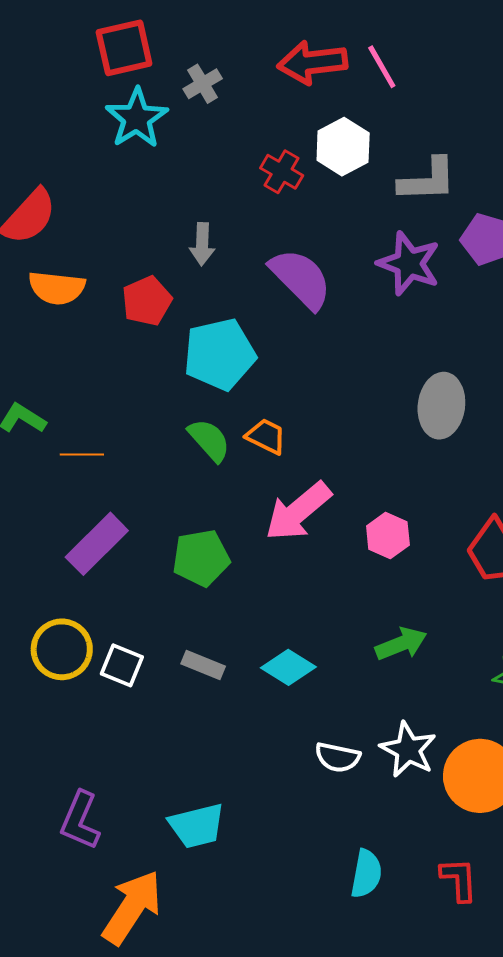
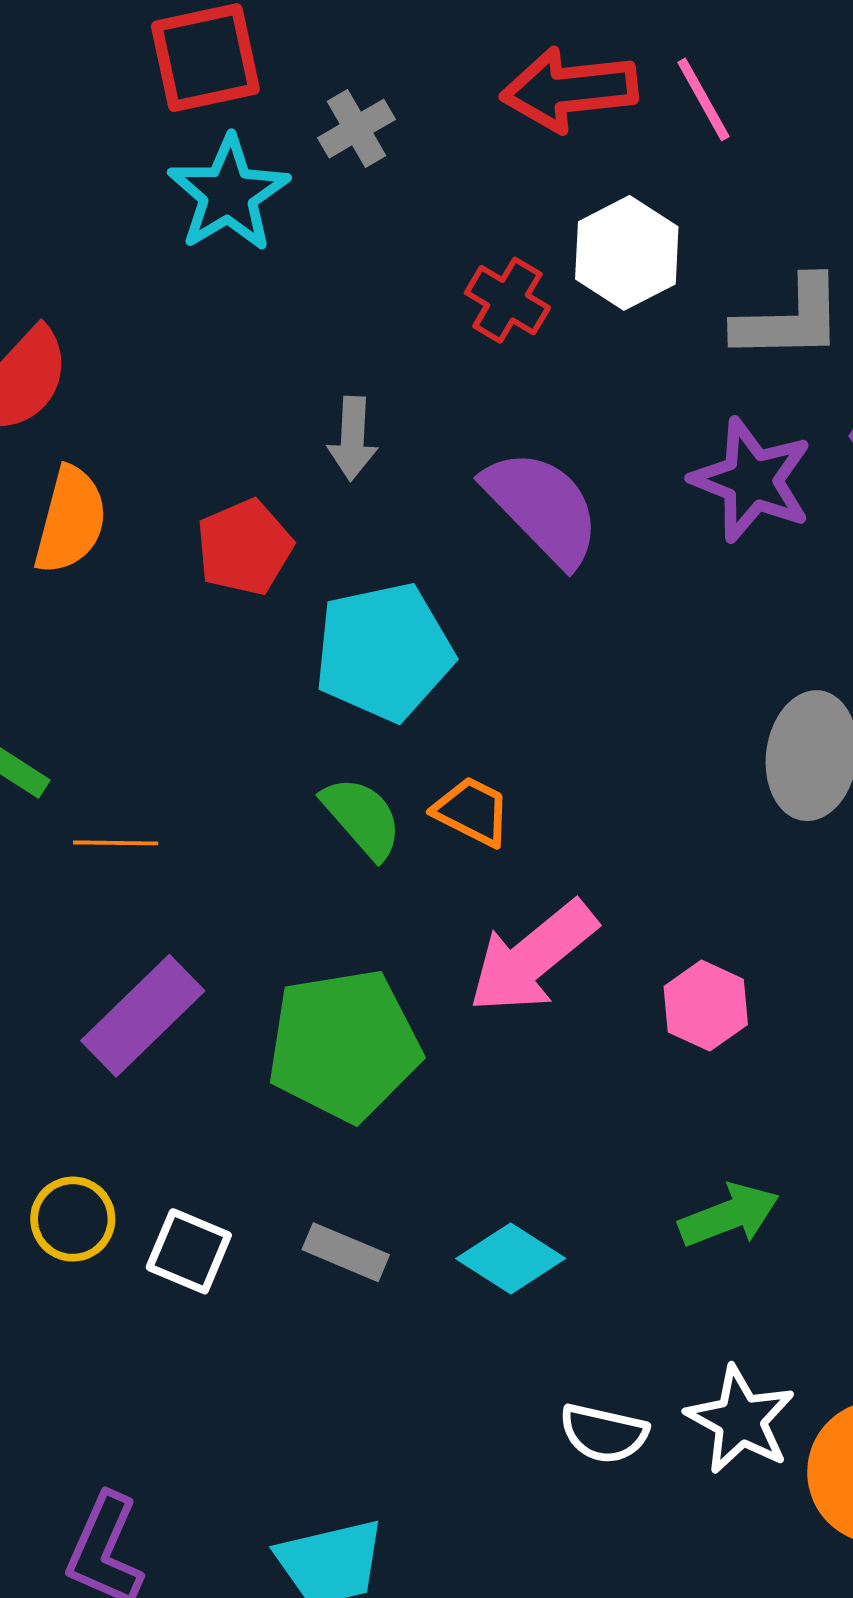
orange semicircle: (57, 288) -> (71, 520), turned -82
green pentagon: (201, 558) -> (344, 1045), size x1.4
yellow circle: (62, 649) -> (73, 1219), size x0.7

